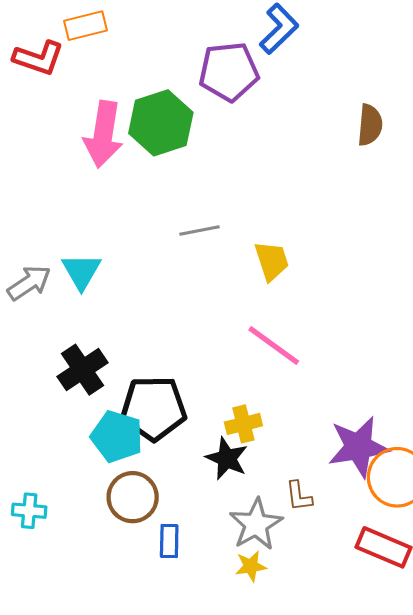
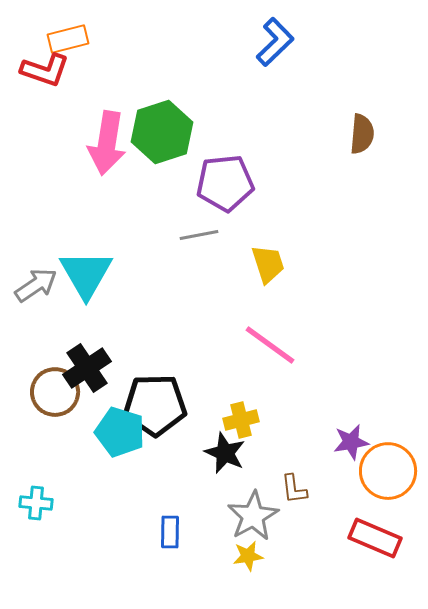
orange rectangle: (86, 26) -> (68, 39), moved
purple pentagon: (229, 72) -> (225, 183), moved
cyan triangle: (81, 271) -> (86, 274), size x1.4
purple star: (358, 447) -> (351, 442), size x0.6
brown circle: (133, 497) -> (55, 392), moved

